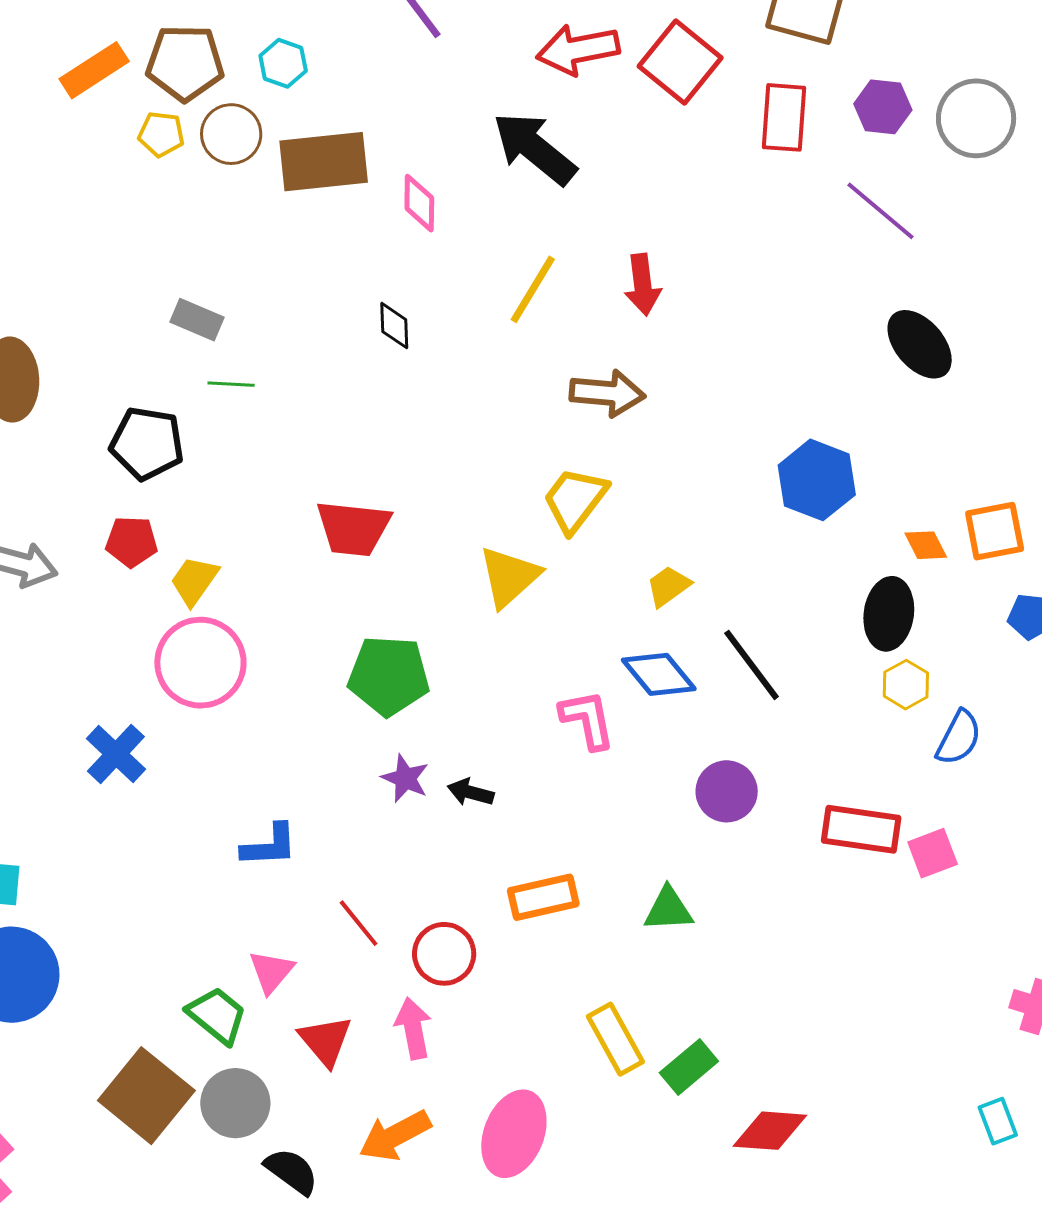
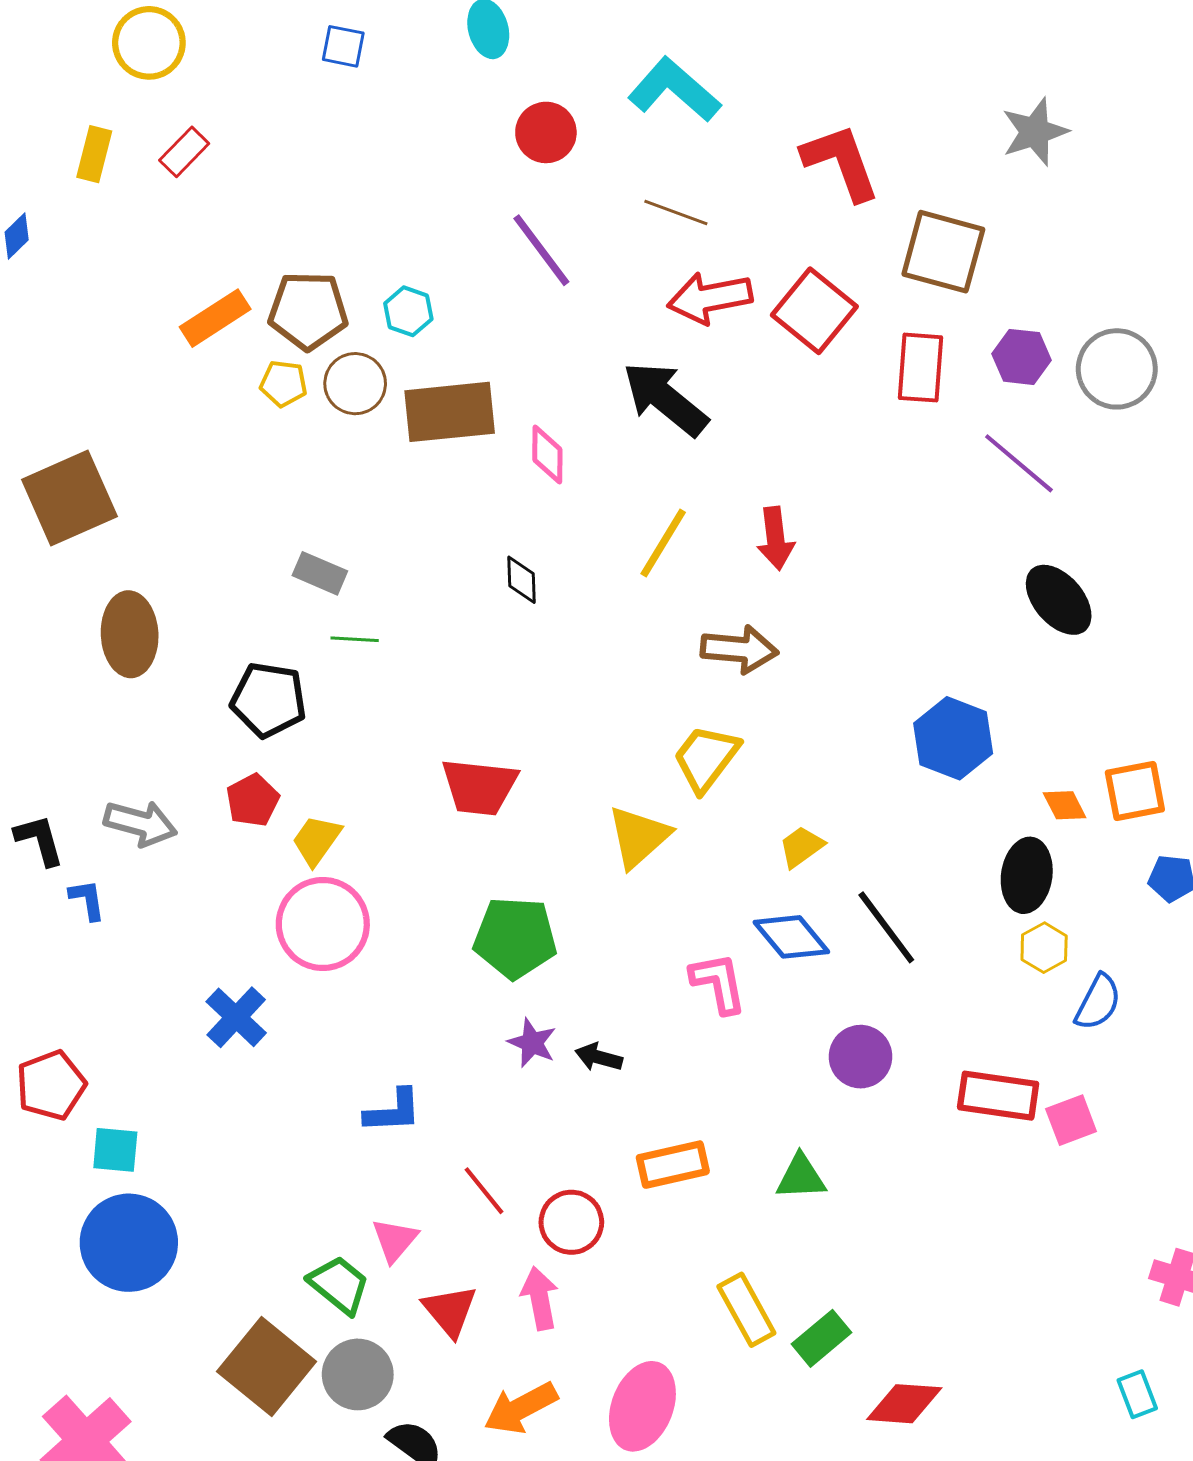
red pentagon: (132, 542) -> (253, 800), turned -30

